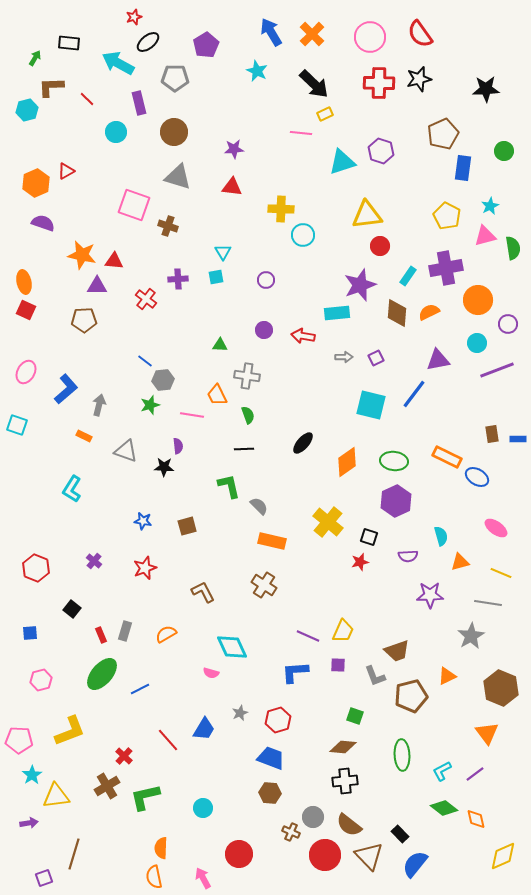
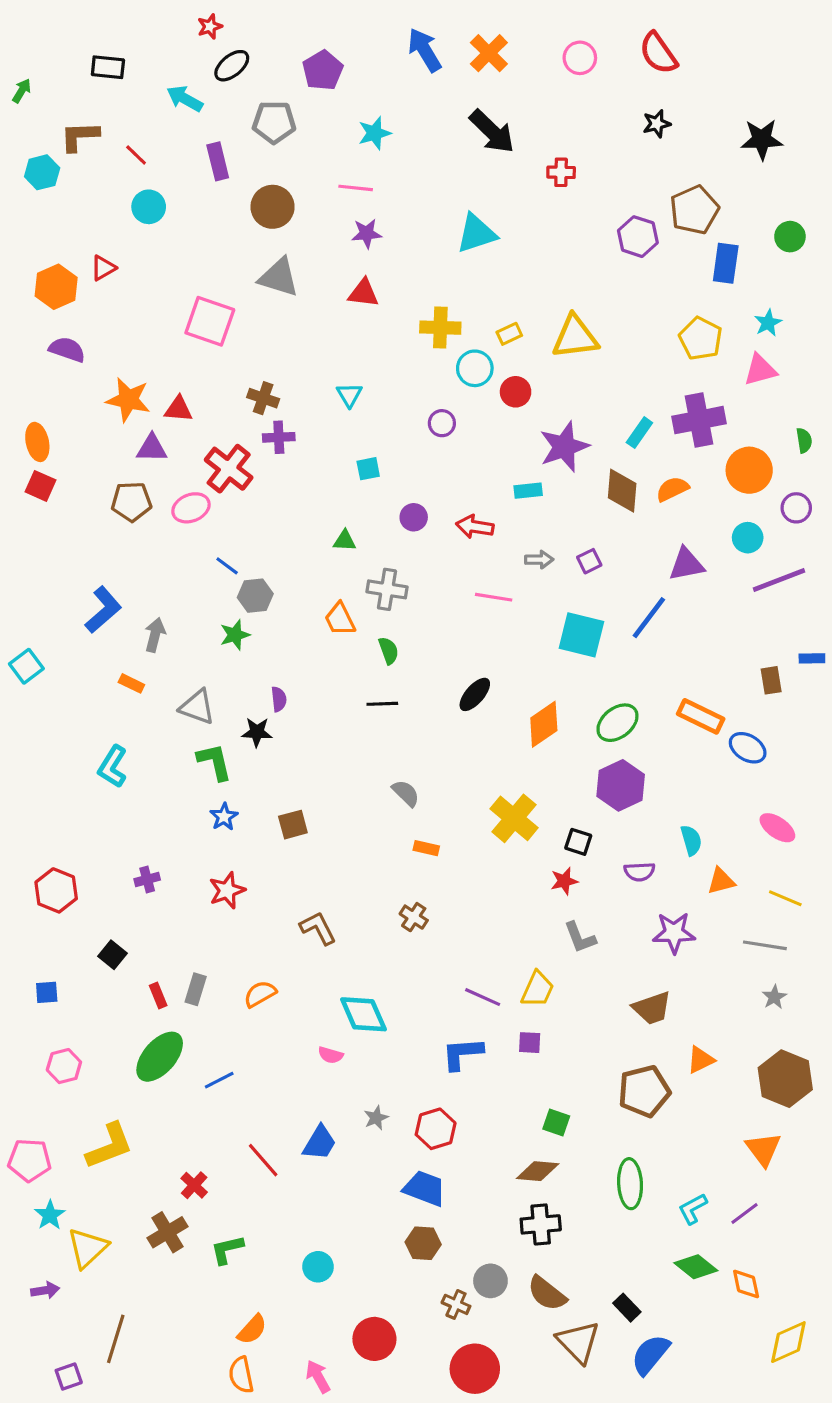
pink circle: (370, 37) -> (580, 58), size x0.7
green arrow: (35, 58) -> (22, 91), moved
cyan arrow: (118, 63) -> (185, 99), size x0.7
cyan star: (257, 71) -> (374, 133), moved, turned 30
black star: (419, 79) -> (657, 124), size x0.7
red cross: (379, 83) -> (561, 172), moved, size x0.6
yellow rectangle: (325, 114) -> (509, 334), moved
cyan circle: (116, 132) -> (149, 207), moved
pink line: (301, 133) -> (356, 188), moved
purple hexagon: (381, 151) -> (638, 237), moved
cyan triangle: (342, 162) -> (476, 233), moved
brown cross: (168, 226) -> (263, 398), moved
red circle: (380, 246) -> (516, 392), moved
green semicircle: (513, 248) -> (804, 440), moved, size x0.7
cyan square: (216, 277) -> (368, 469), moved
purple circle: (266, 280) -> (442, 423), moved
red cross: (146, 299) -> (229, 469), size x1.4
cyan rectangle: (337, 313) -> (528, 491), size x0.7
pink ellipse: (26, 372) -> (191, 508), moved, turned 40
pink line: (192, 415) -> (494, 597), moved
cyan square: (17, 425) -> (26, 666), turned 35
blue rectangle: (518, 439) -> (812, 658), moved
green ellipse: (394, 461) -> (617, 723), turned -44
green L-shape: (229, 486) -> (215, 762), moved
blue star: (143, 521) -> (224, 817), turned 30
orange rectangle: (272, 541) -> (426, 848), size x0.6
purple cross: (94, 561) -> (147, 879), turned 35
brown cross: (264, 585) -> (414, 917), size x0.7
gray star: (471, 636) -> (774, 997), moved, size x0.6
brown trapezoid: (397, 651) -> (652, 1008), moved
gray L-shape: (375, 676) -> (580, 937), moved
yellow triangle: (56, 796) -> (88, 1248), turned -36
green L-shape: (145, 797) -> (227, 1250), size x0.7
orange semicircle: (161, 848) -> (252, 1329), turned -140
red circle: (325, 855) -> (475, 1369), moved

